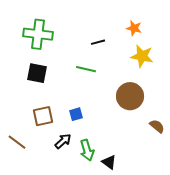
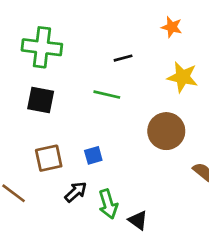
orange star: (134, 28) -> (172, 27), moved

